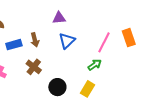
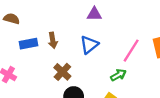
purple triangle: (59, 18) -> (94, 14), moved
brown cross: (34, 67) -> (62, 72), moved

